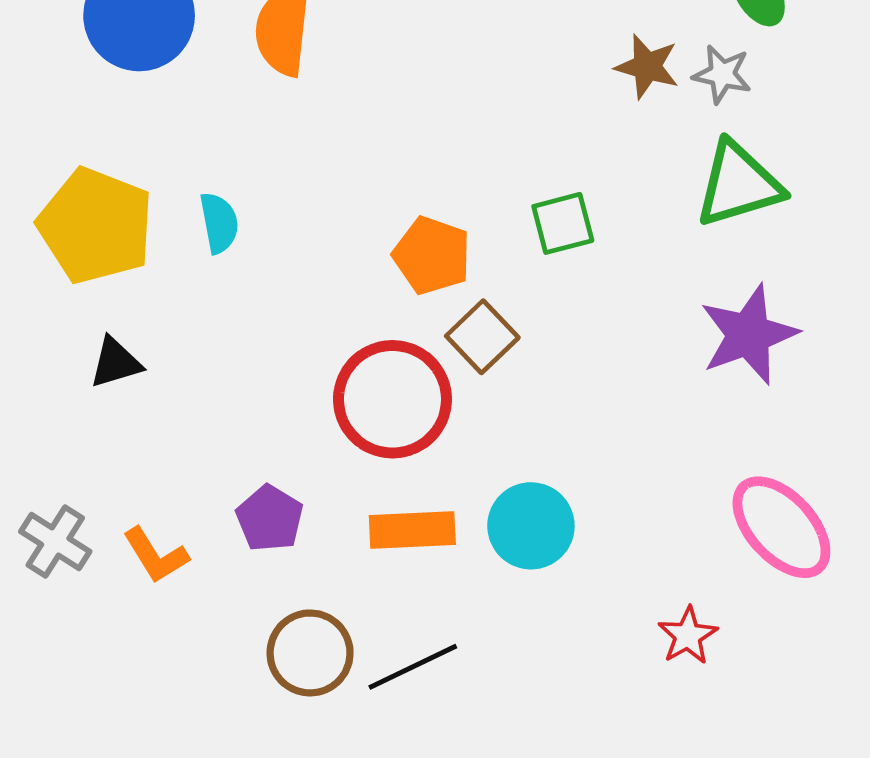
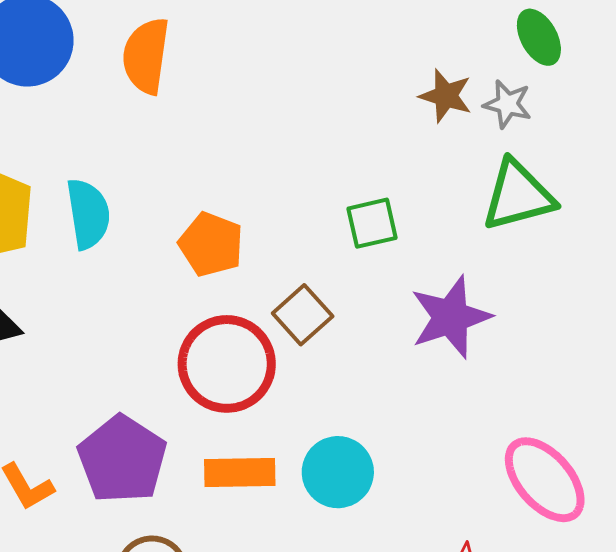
cyan semicircle: (219, 223) -> (88, 214), size x1.4
orange pentagon: (432, 255) -> (211, 244), moved
purple star: (749, 335) -> (451, 317), moved
purple pentagon: (270, 518) -> (122, 459), size x1.6

